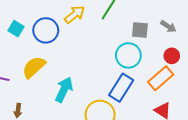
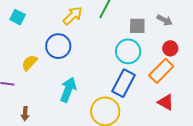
cyan square: (16, 29) -> (18, 17), moved
blue circle: (46, 30) -> (58, 46), moved
yellow semicircle: (34, 67) -> (29, 63), moved, size x0.7

